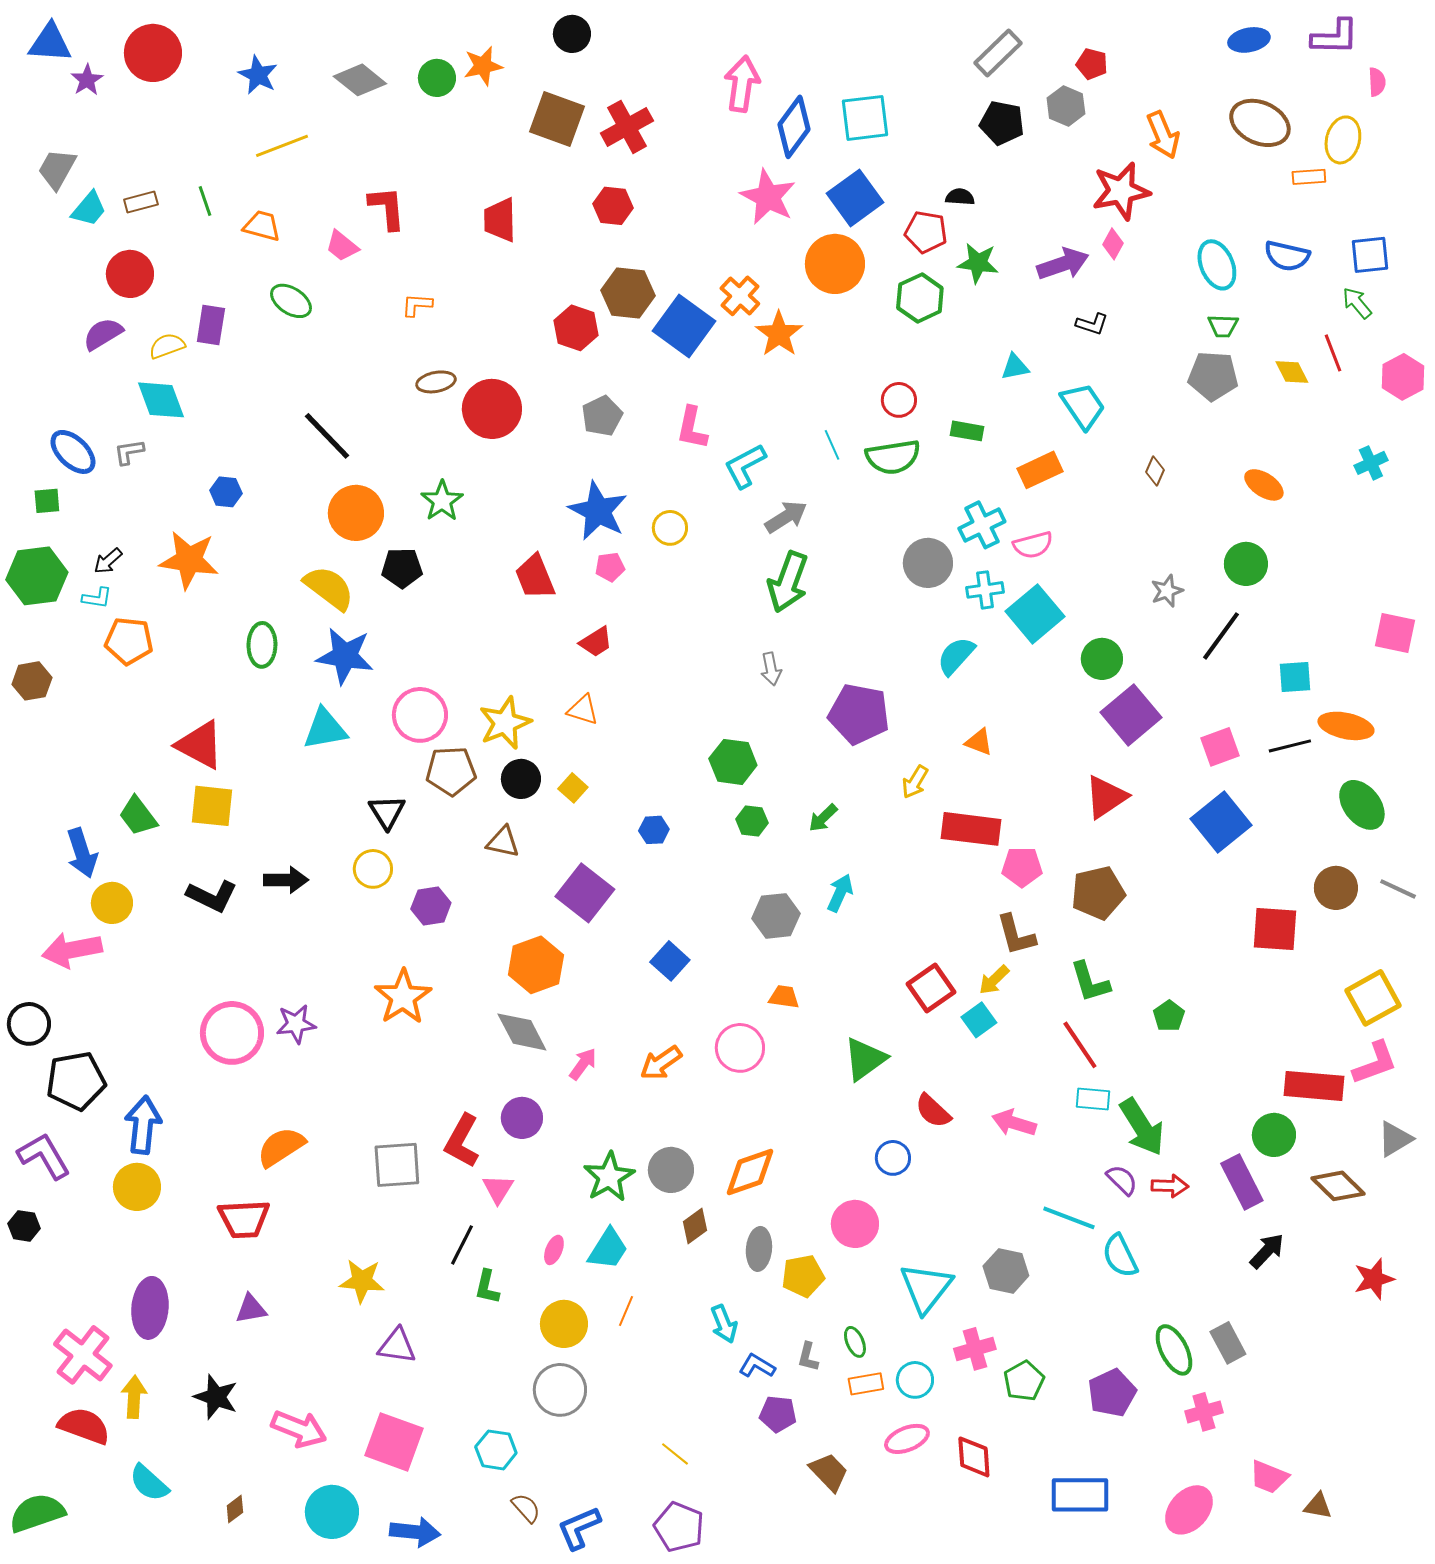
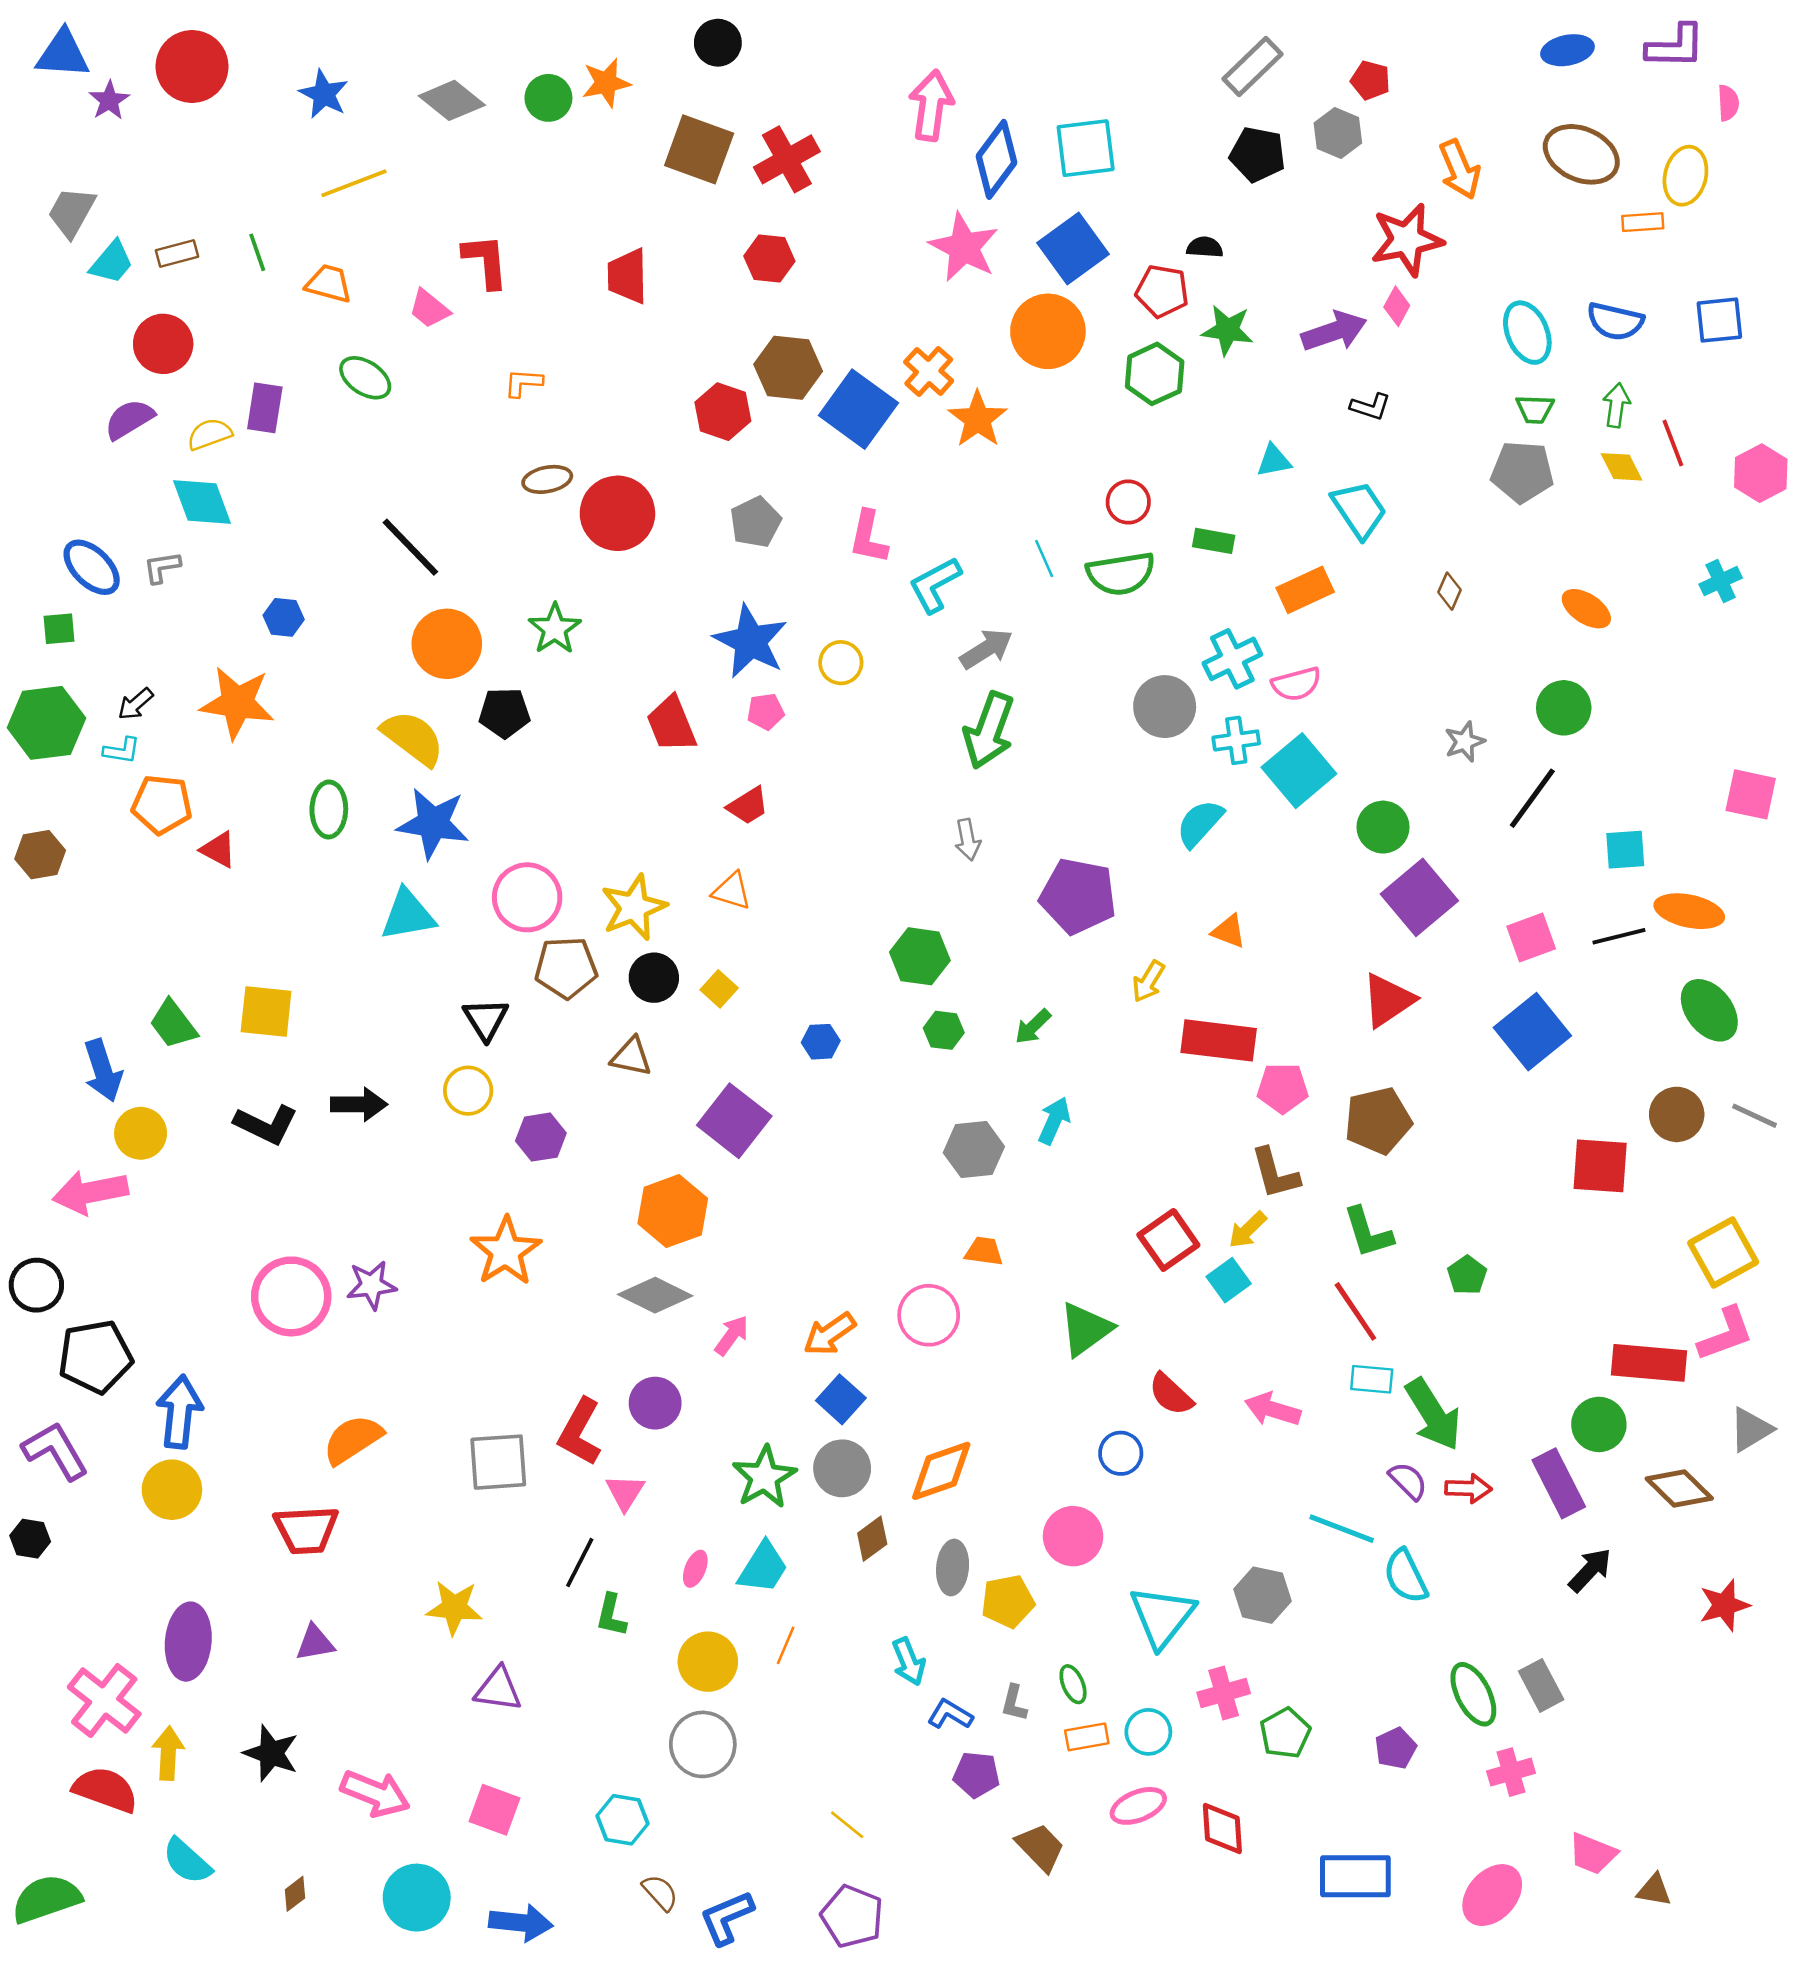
green arrow: (1357, 303) -> (1616, 405), moved, turned 48
red triangle: (200, 745) -> (218, 850), moved, size x0.6
blue square: (670, 961) -> (841, 1399), moved
gray diamond: (522, 1032) -> (655, 1295), turned -36
purple pentagon: (1112, 1393) -> (1396, 1748), size x0.7
pink square: (394, 1442) -> (494, 1810), size x0.7

